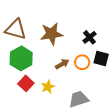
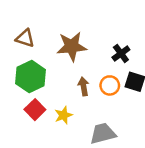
brown triangle: (16, 29) -> (25, 38), size x0.7
brown arrow: (62, 64) -> (84, 86), turned -72

